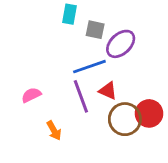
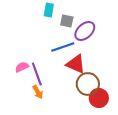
red triangle: (108, 91) -> (76, 64), size x1.5
purple line: (81, 96) -> (37, 74), moved
red circle: (149, 113) -> (99, 98), moved

